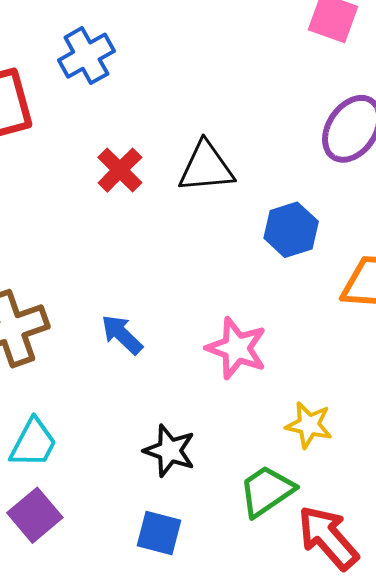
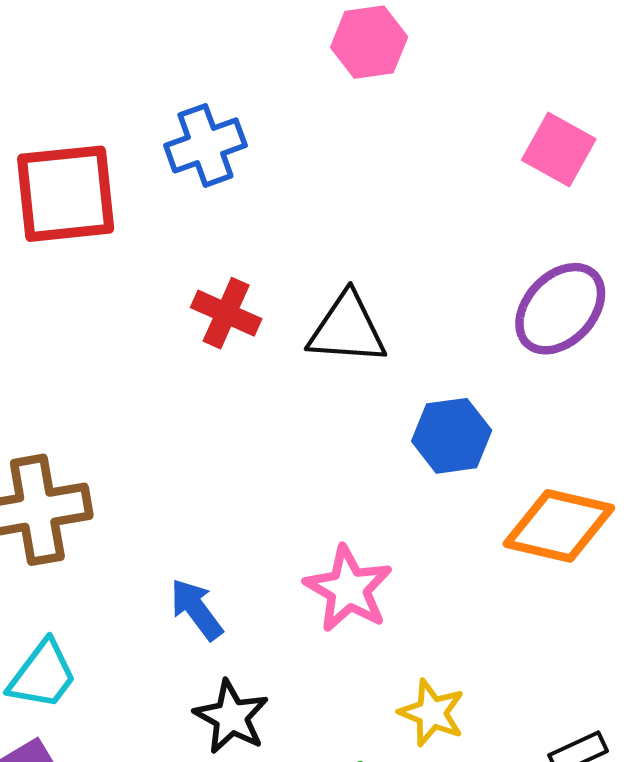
red cross: (120, 170) -> (226, 313), turned -30
blue arrow: (122, 335) -> (196, 609), moved

